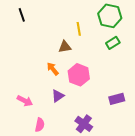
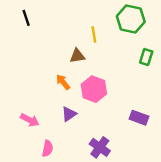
green rectangle: (113, 43) -> (146, 57), moved, turned -40
purple rectangle: (117, 99) -> (139, 118), turned 35

